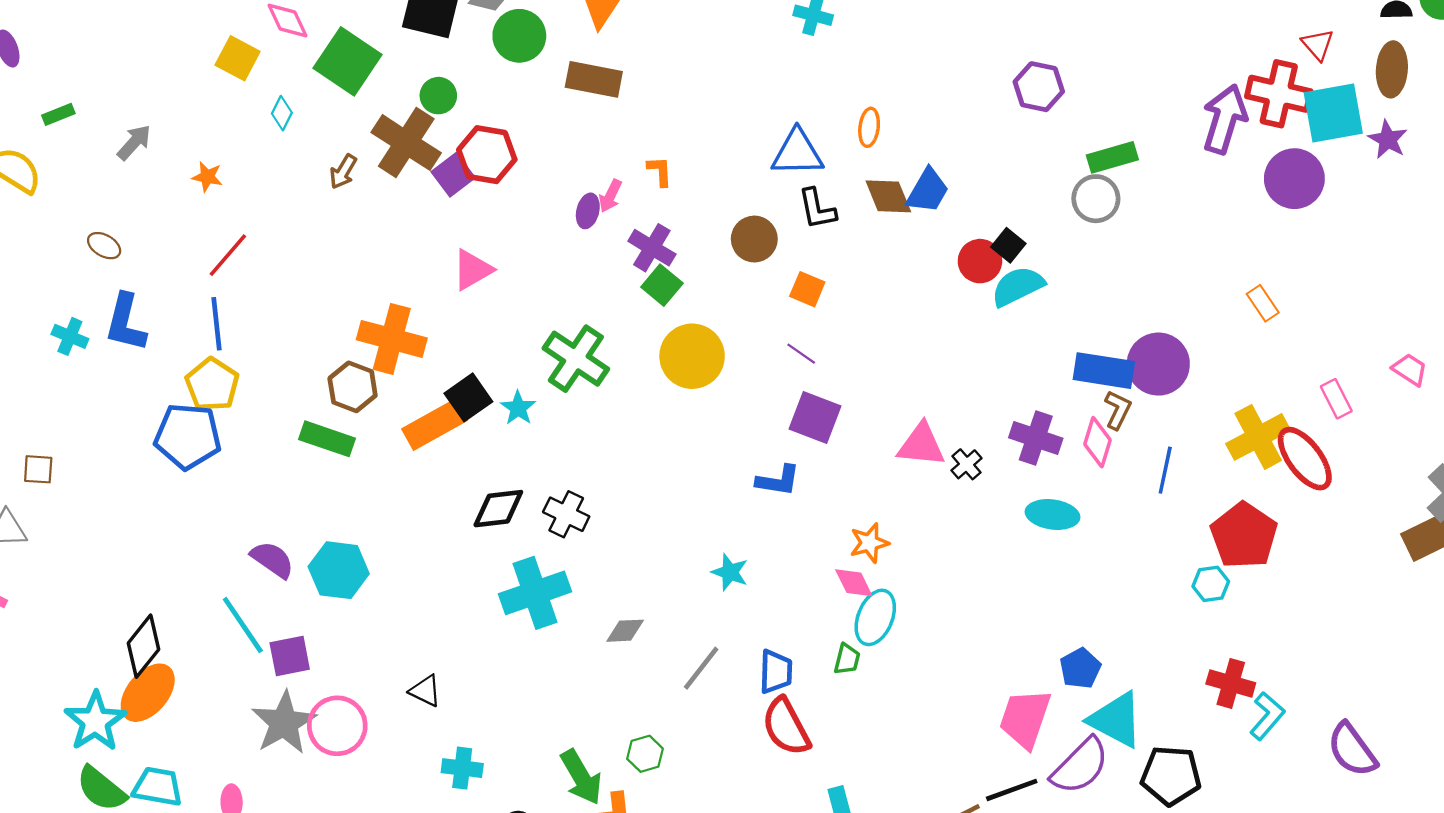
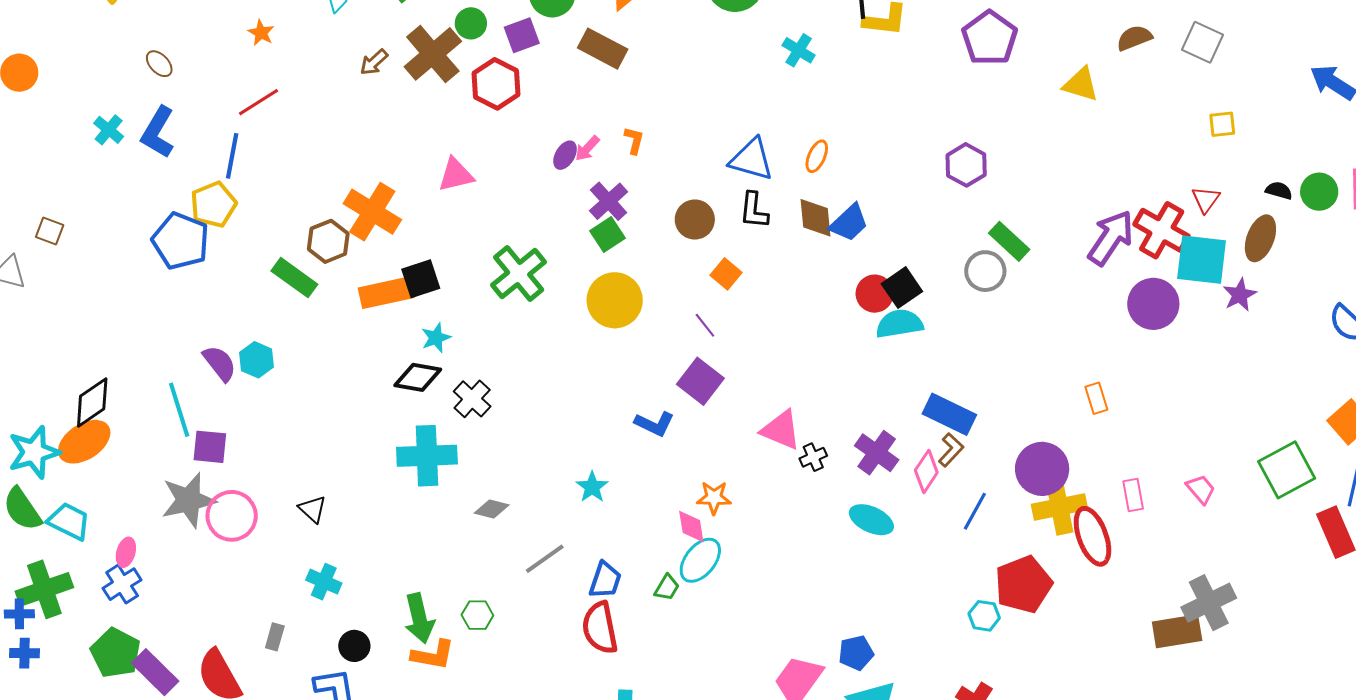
green rectangle: (1112, 157) -> (1009, 241), turned 42
purple square: (453, 175) -> (522, 35), moved
black square: (1008, 245) -> (902, 288), size x1.4
purple circle: (1158, 364) -> (1042, 469), moved
cyan star: (518, 408) -> (436, 338), moved
cyan hexagon: (339, 570) -> (257, 360), moved, size x0.7

